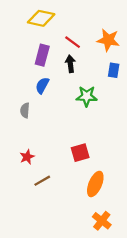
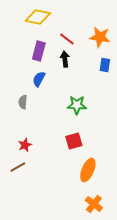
green star: (87, 96) -> (77, 105), moved
brown line: (42, 181) -> (18, 167), moved

